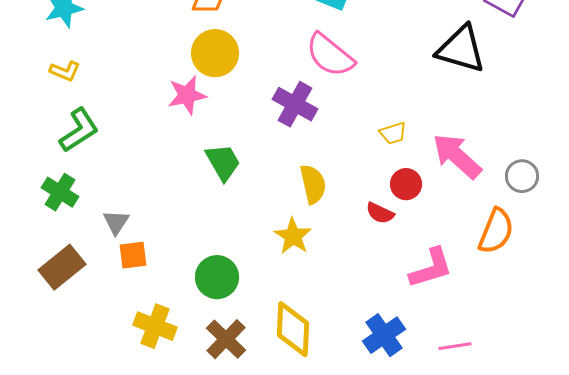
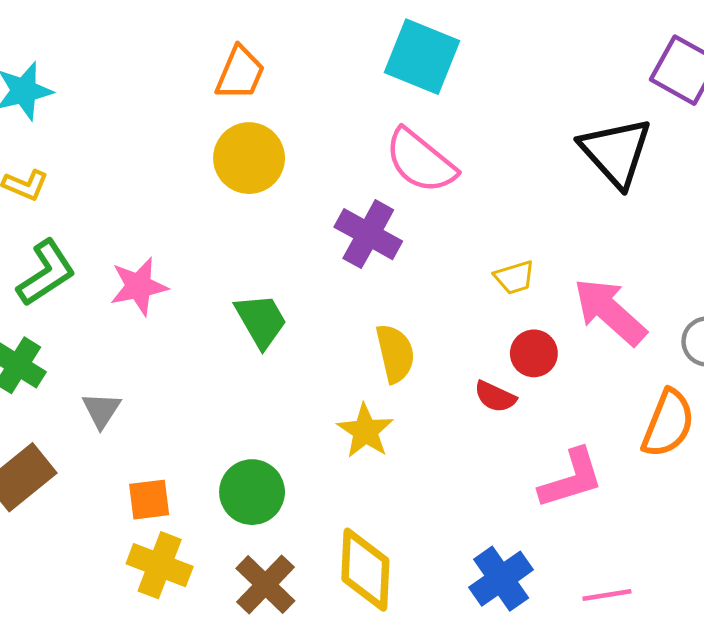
black triangle: (461, 49) -> (616, 152), turned 32
pink star: (187, 95) -> (139, 286), moved
orange square: (133, 255) -> (149, 500), moved

